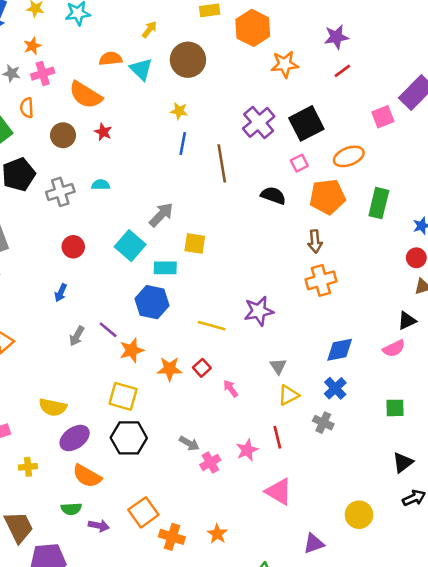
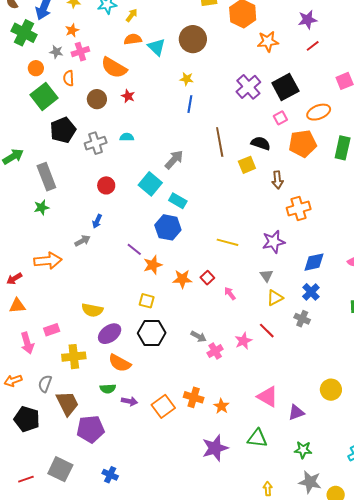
yellow arrow: (149, 29) -> (132, 15), moved
brown line: (222, 163) -> (220, 142), moved
brown arrow: (315, 241) -> (277, 180), moved
yellow square: (195, 243) -> (247, 165), moved, turned -30
cyan rectangle: (165, 268) -> (178, 201), turned 30
purple star: (259, 311) -> (274, 242), moved
yellow line: (212, 326) -> (227, 242), moved
gray arrow: (77, 336) -> (82, 241), moved, turned -147
yellow square: (123, 396) -> (147, 301), size x0.7
red line: (277, 437) -> (267, 331), turned -30
yellow cross: (28, 467) -> (74, 357), size x1.6
pink triangle: (279, 492) -> (268, 397), moved
orange square: (143, 512) -> (163, 406), moved
orange cross: (172, 537) -> (194, 397), moved

